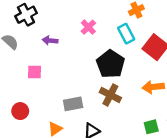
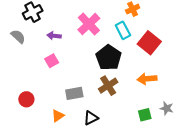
pink cross: (88, 27) -> (89, 24), size x1.6
pink square: (34, 72) -> (52, 61), moved, turned -32
brown cross: (110, 95) -> (108, 86), turned 30

